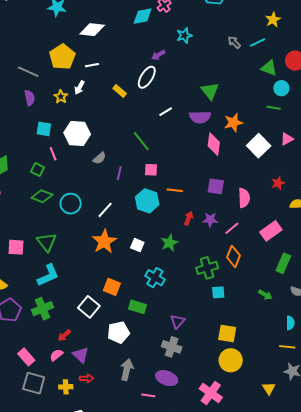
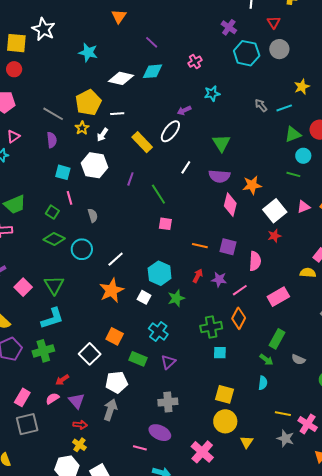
cyan diamond: (143, 16) -> (153, 71), moved
green triangle: (269, 68) -> (293, 134), turned -48
yellow rectangle: (120, 91) -> (142, 142), size x1.5
green triangle: (210, 91) -> (221, 143), moved
yellow star: (61, 97) -> (82, 128), moved
white line: (166, 112) -> (186, 167), turned -32
white hexagon: (77, 134) -> (94, 165), moved
gray semicircle: (99, 158) -> (93, 215), moved, turned -72
purple line: (119, 173) -> (130, 179), moved
red star: (278, 183) -> (274, 236), moved
orange line: (175, 190) -> (200, 246), moved
cyan hexagon: (147, 201) -> (160, 273), moved
pink square: (16, 247) -> (23, 287), turned 36
green rectangle: (283, 263) -> (277, 339), moved
purple triangle: (177, 322) -> (168, 362), moved
cyan semicircle: (290, 323) -> (263, 383), moved
gray cross: (172, 347) -> (168, 402), turned -30
pink rectangle: (26, 357) -> (22, 397), turned 66
gray arrow: (127, 370) -> (110, 410), moved
gray square: (34, 383) -> (27, 424), turned -35
yellow cross: (66, 387) -> (79, 445), moved, turned 32
yellow triangle: (269, 388) -> (247, 442), moved

